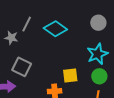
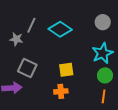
yellow square: (70, 76) -> (66, 70), moved

